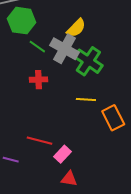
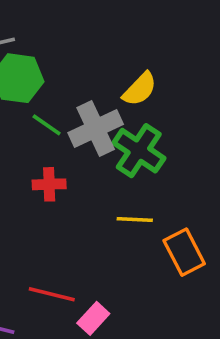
yellow semicircle: (76, 28) -> (140, 89), moved
gray cross: (65, 49) -> (96, 128), turned 36

